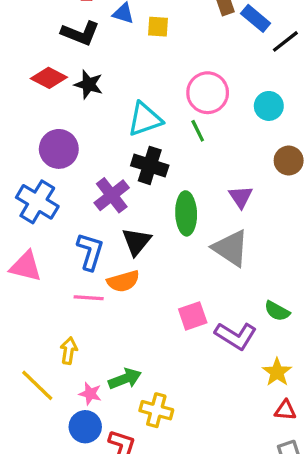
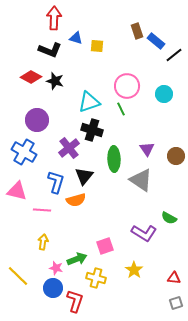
brown circle: (289, 161) -> (176, 156), moved
pink line: (89, 298) -> (42, 210), moved
pink square: (193, 316) -> (105, 246), moved
yellow star: (277, 372) -> (134, 270), moved
yellow line: (37, 385) -> (18, 276), moved

